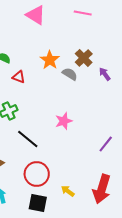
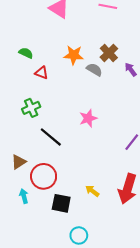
orange star: (50, 60) -> (74, 55), turned -30
red circle: (37, 174) -> (44, 176), moved

